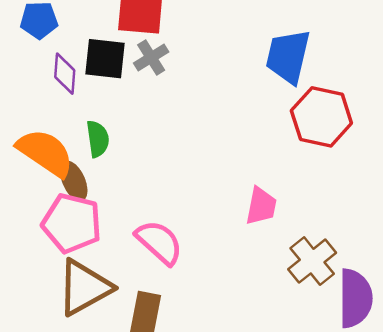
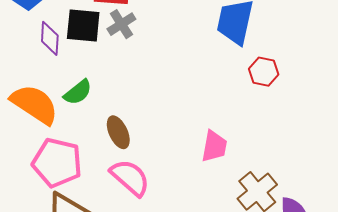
red hexagon: (321, 117) -> (264, 72), size x0.6
green semicircle: (98, 139) -> (78, 92), turned 60
brown ellipse: (74, 181) -> (118, 132), moved

